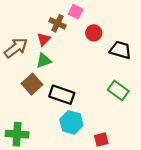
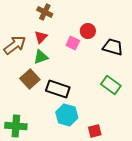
pink square: (76, 12) -> (73, 43), moved
brown cross: (58, 23) -> (45, 12), moved

